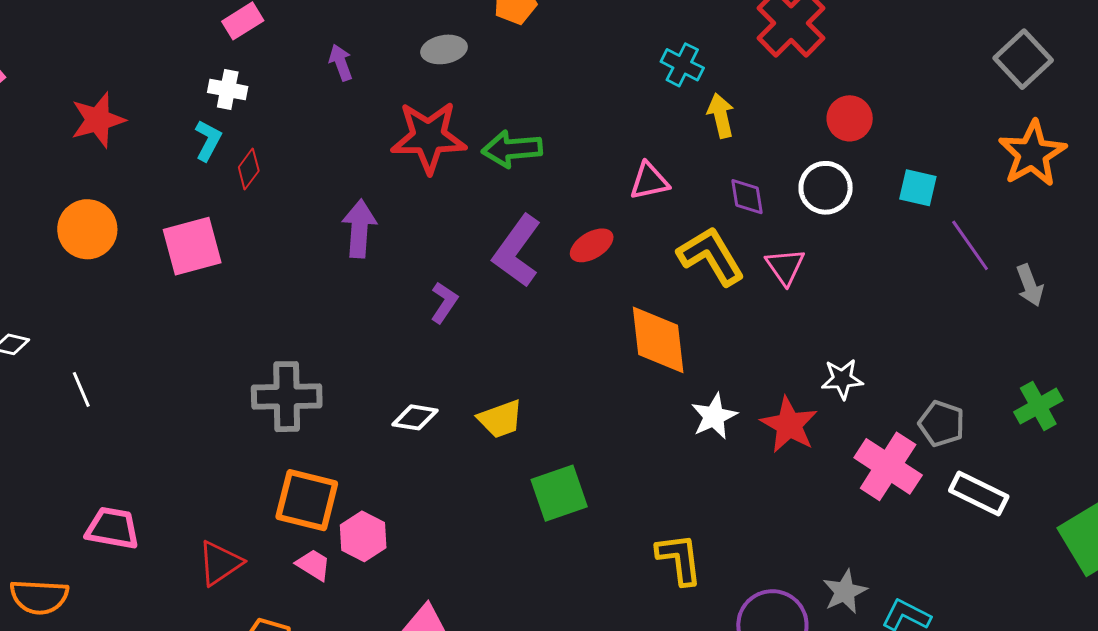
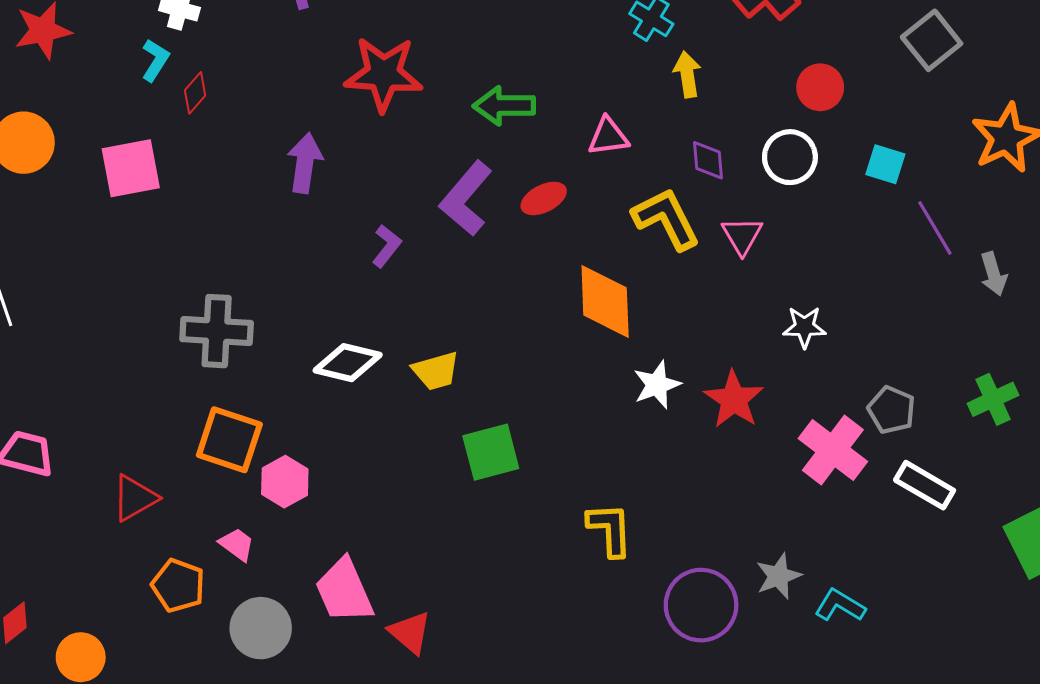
gray square: (1023, 59) -> (932, 40), moved
green arrow: (512, 149) -> (504, 106), moved
white star: (842, 379) -> (804, 327), moved
white diamond: (415, 417) -> (348, 363), size x1.4
pink trapezoid: (313, 565) -> (237, 544), moved

